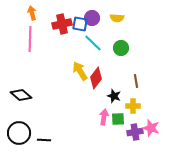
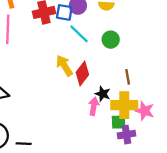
yellow cross: (133, 106) -> (124, 105), size x1.6
pink arrow: (104, 117) -> (94, 106), moved
green square: (118, 119) -> (119, 122), moved
pink star: (151, 128) -> (145, 111), moved

